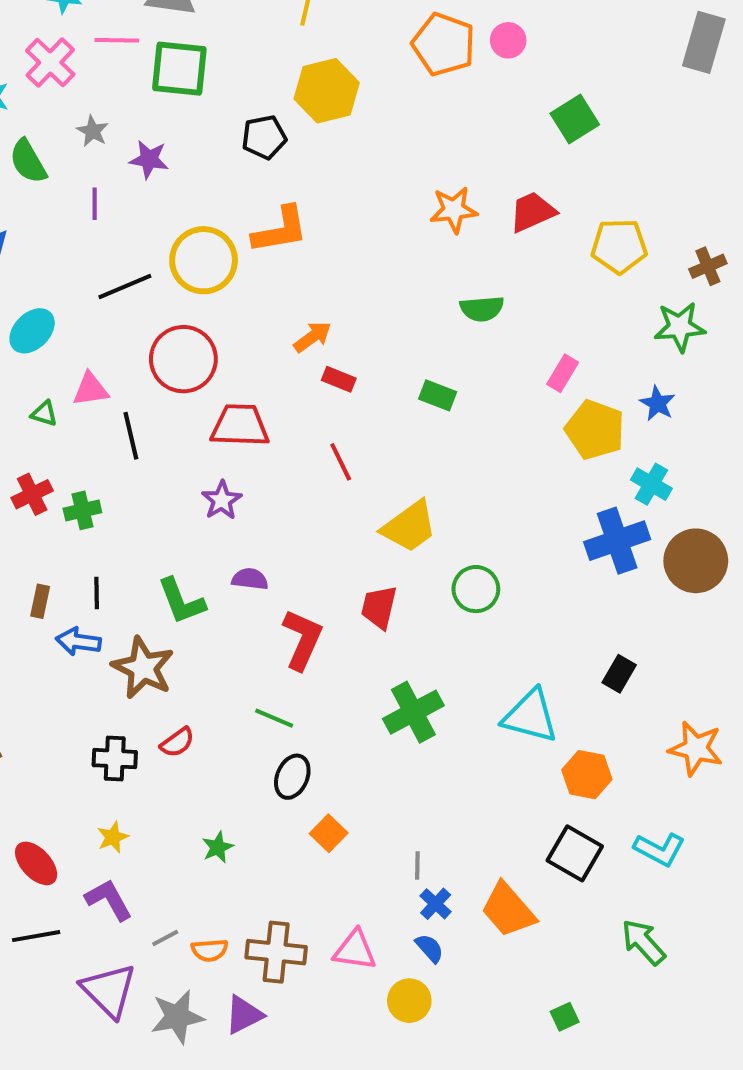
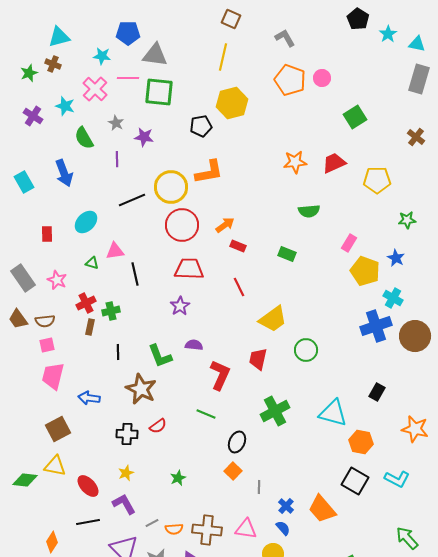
brown cross: (708, 266) -> (416, 137), moved, turned -30
green star: (680, 327) -> (407, 220), size x0.7
red circle: (183, 359) -> (182, 225), moved
brown rectangle: (40, 601) -> (90, 327), moved
blue arrow: (78, 642) -> (89, 398), moved
black ellipse: (292, 777) -> (237, 442), moved
gray line: (417, 865) -> (259, 487), moved
green arrow: (643, 942) -> (407, 538), moved

